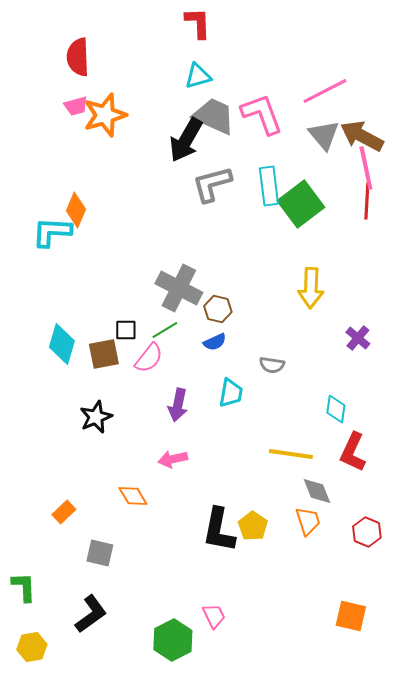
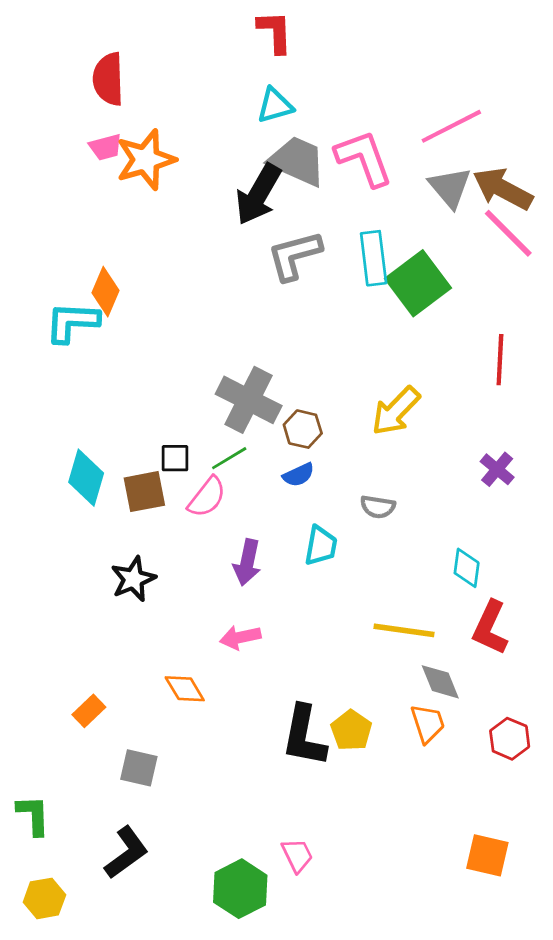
pink line: (366, 168) -> (508, 233), turned -33
red line: (367, 201) -> (500, 360), moved
yellow arrow: (311, 288) -> (396, 411), moved, turned 42

